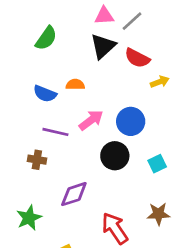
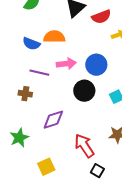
red semicircle: (137, 58) -> (101, 17), turned -48
orange semicircle: (75, 84) -> (54, 37), size x1.5
pink arrow: (91, 120) -> (66, 64), turned 30

